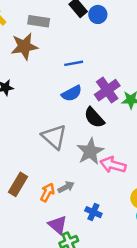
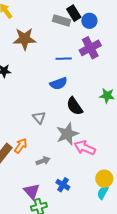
gray rectangle: (39, 21) -> (61, 21), moved
purple cross: (107, 90) -> (90, 48), moved
gray triangle: (54, 137) -> (39, 118), size x0.6
orange arrow: (47, 192) -> (21, 146), moved

